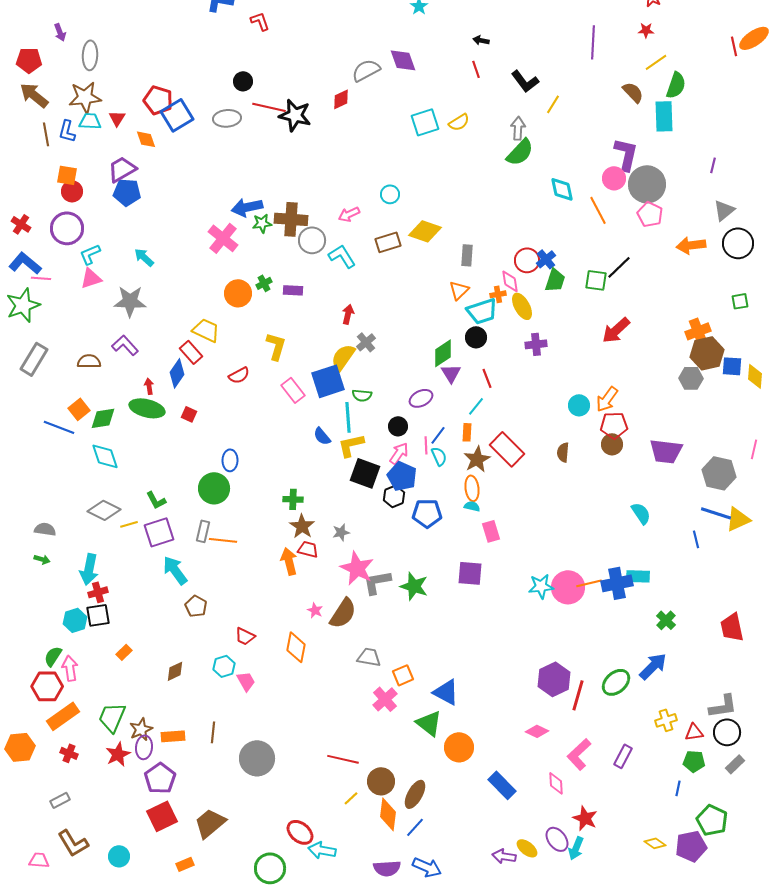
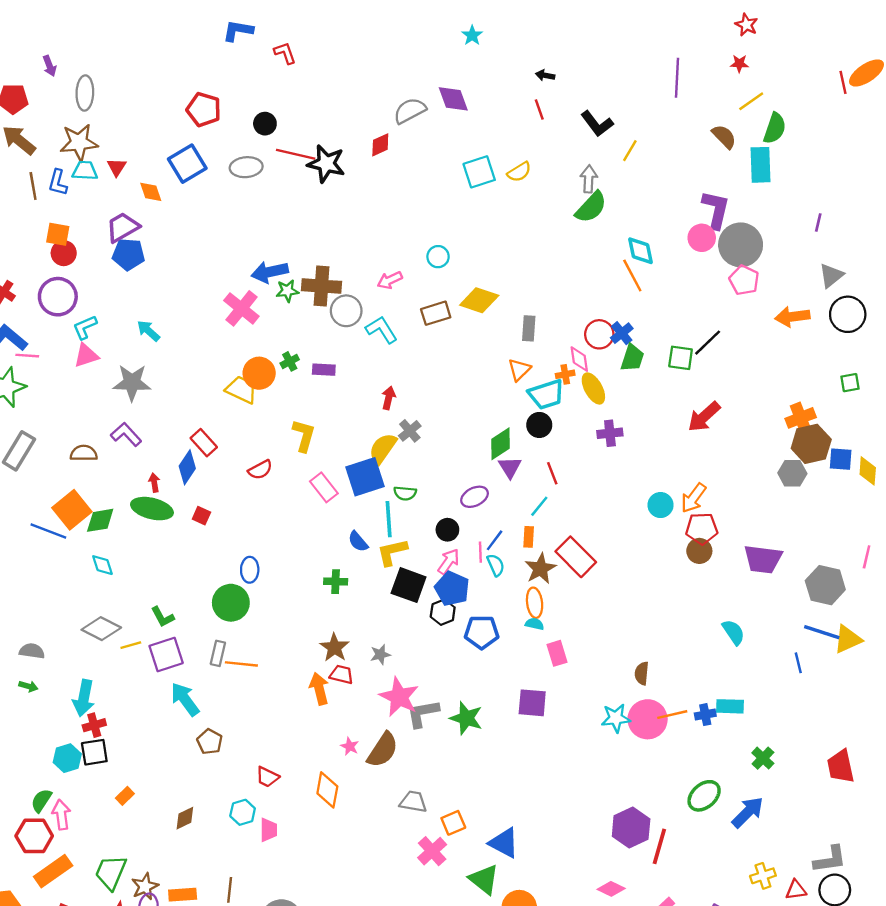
red pentagon: (158, 100) -> (204, 109), moved
orange line: (598, 210) -> (632, 275), moved
yellow trapezoid: (206, 330) -> (241, 390), moved
orange square: (79, 409) -> (72, 510), size x1.5
brown semicircle: (563, 452) -> (642, 673), moved
cyan diamond: (105, 456) -> (103, 565), size x0.7
green cross: (293, 499) -> (336, 582), moved
blue cross: (617, 583) -> (705, 715), size x0.6
pink trapezoid: (246, 681) -> (269, 830), turned 30
green ellipse: (616, 682) -> (704, 796), moved

